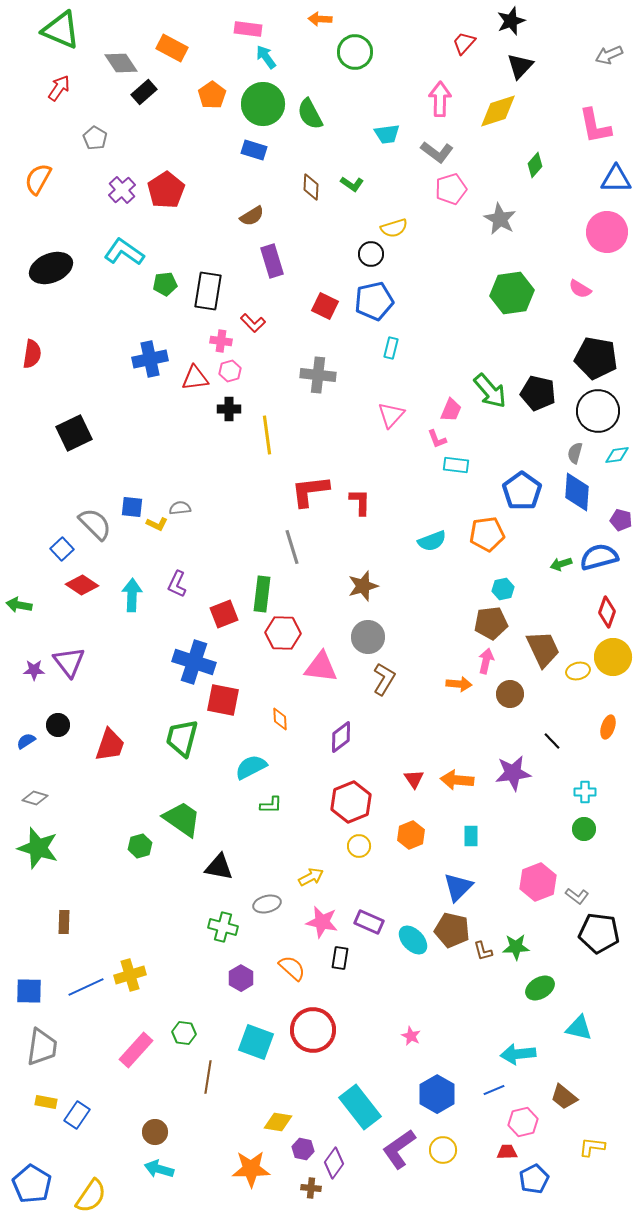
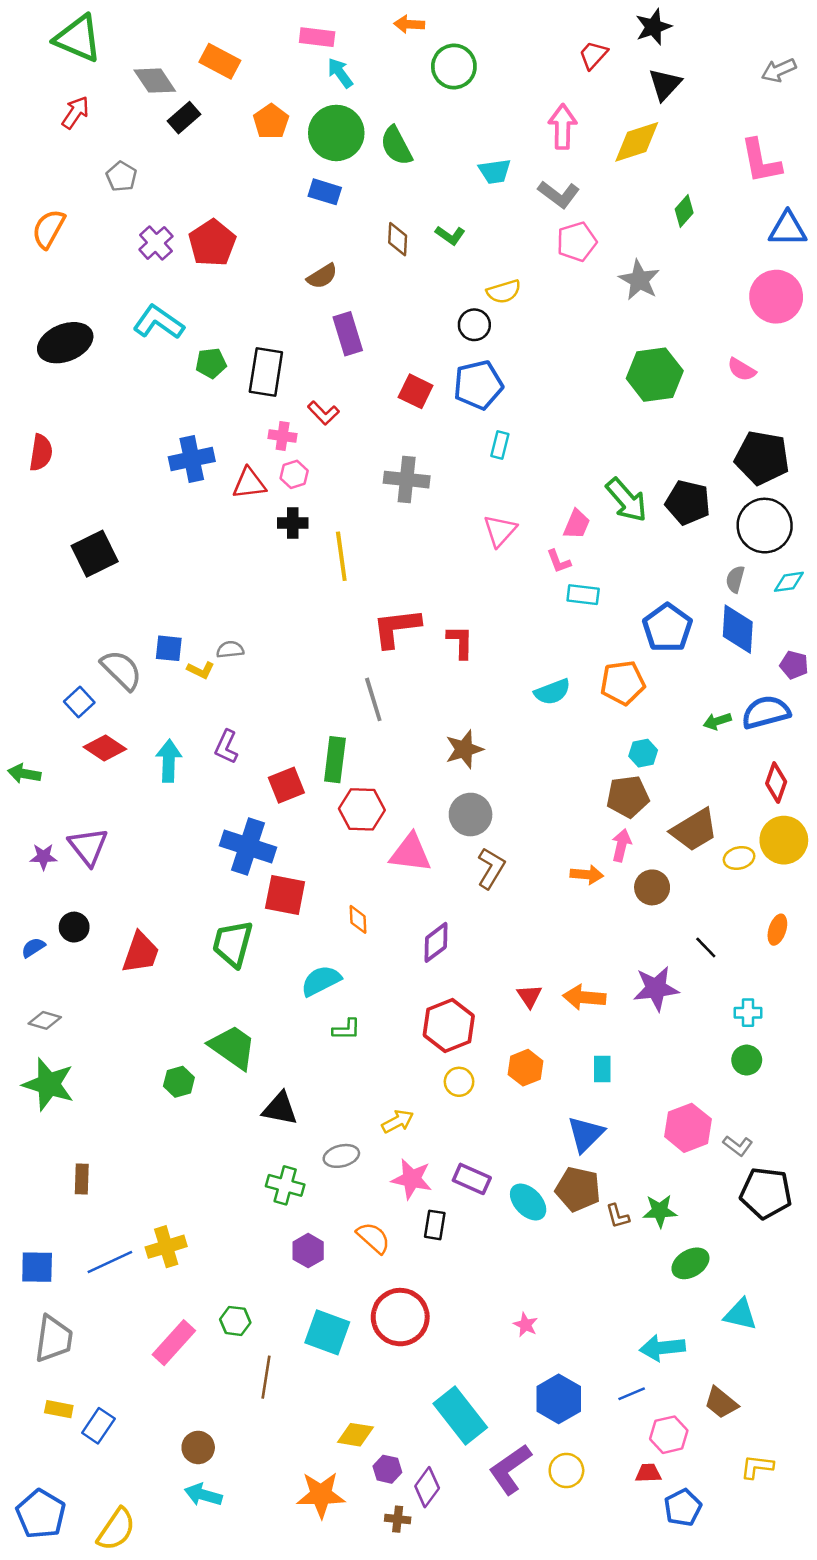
brown trapezoid: (543, 649) -> (694, 830), turned 84

